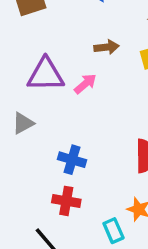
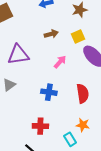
pink arrow: (85, 84) -> (60, 62), moved
blue cross: (72, 160) -> (49, 92), moved

